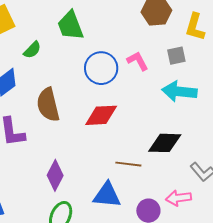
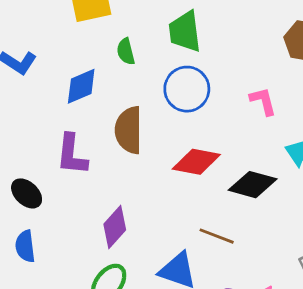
green semicircle: (32, 50) -> (126, 51), turned 108
blue circle: (101, 68) -> (187, 89), moved
black diamond: (165, 143) -> (253, 185), moved

